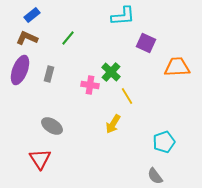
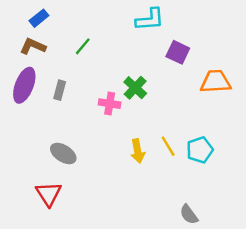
yellow line: (127, 96) -> (168, 146), moved
yellow arrow: (113, 124) -> (138, 151), turned -42
cyan pentagon: (164, 142) -> (200, 150), moved

